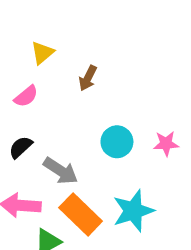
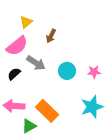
pink semicircle: (26, 96) -> (17, 46), size x1.6
gray arrow: (61, 171) -> (36, 63), moved
cyan star: (133, 211) -> (92, 107), moved

